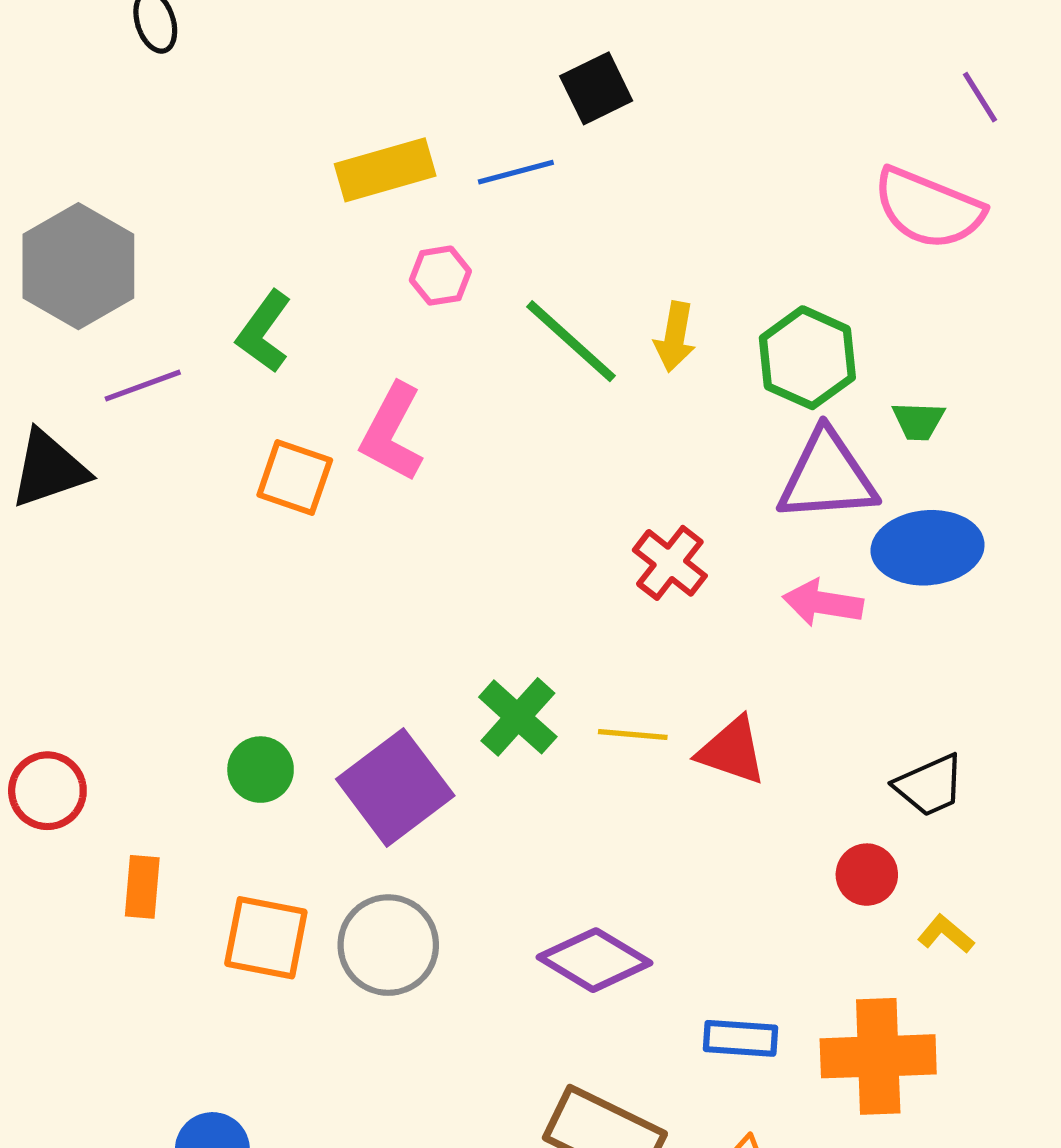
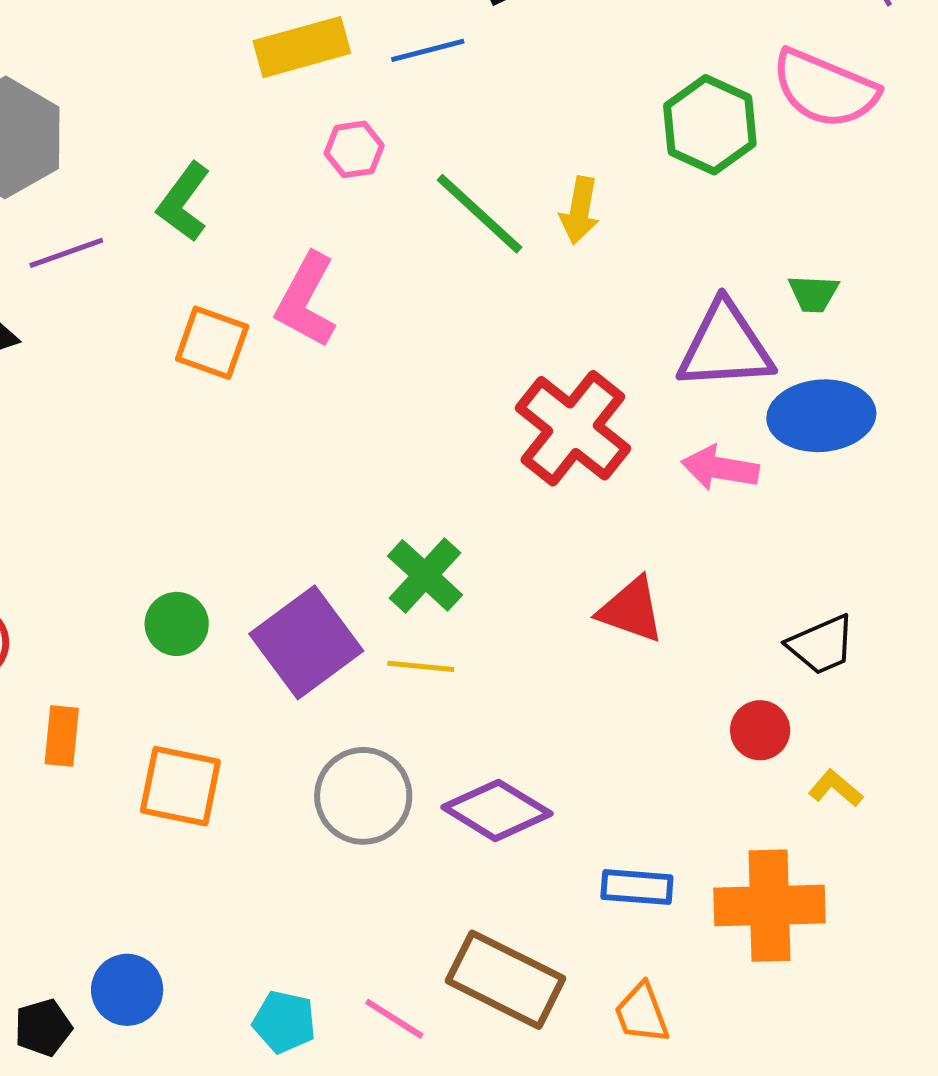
green hexagon: (807, 358) -> (710, 125), moved
red cross: (670, 563) -> (573, 428), size x1.6
yellow line: (633, 735) -> (421, 666), moved
gray circle: (388, 945) -> (363, 796), moved

